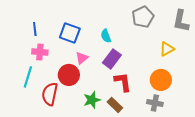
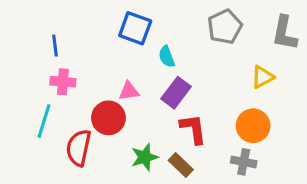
blue square: (70, 33) -> (135, 28), moved
pink triangle: (82, 58) -> (129, 91), turned 32

